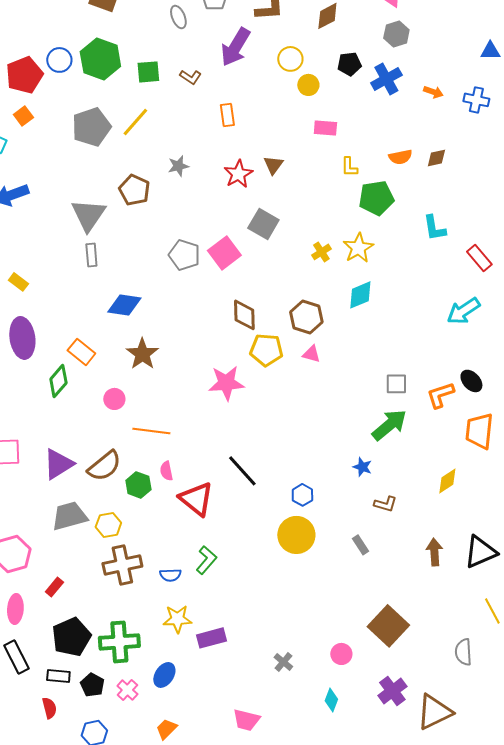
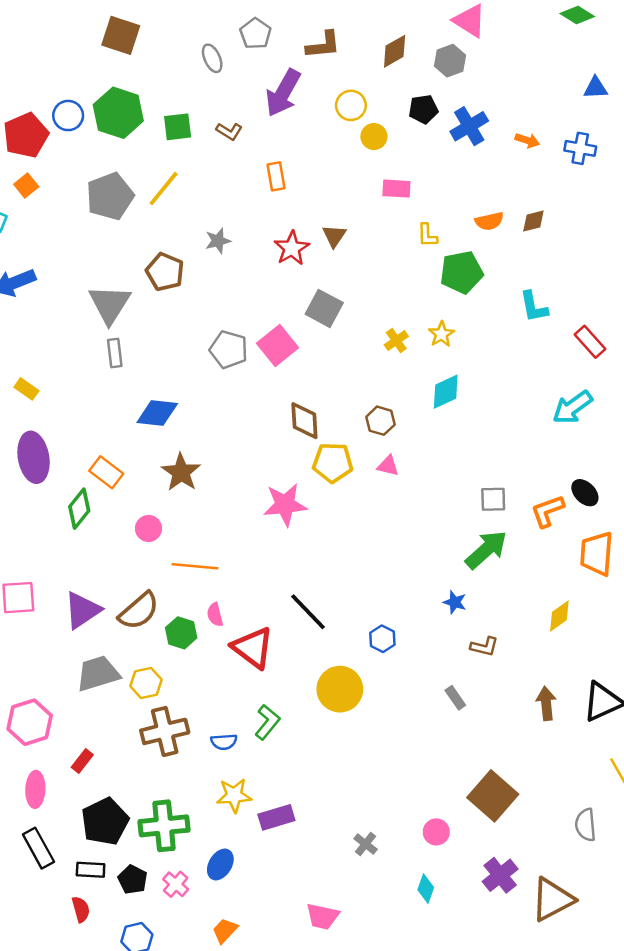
gray hexagon: (396, 34) -> (450, 61), moved
yellow star: (358, 248) -> (441, 334), size x0.7
brown hexagon: (306, 317) -> (380, 421), size x0.7
yellow circle: (296, 535) -> (340, 689), moved

